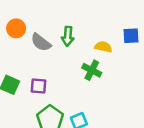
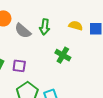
yellow semicircle: (103, 47) -> (76, 26), moved

